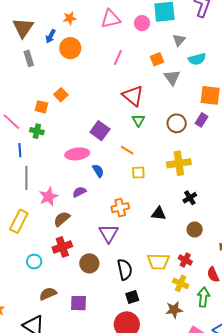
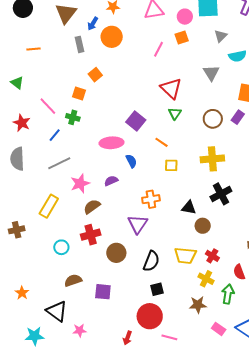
gray rectangle: (29, 58) -> (80, 44), moved
orange square: (157, 59) -> (182, 38), moved
orange square: (61, 95) -> (95, 75), moved
blue line: (20, 150) -> (55, 135), turned 40
gray line: (26, 178) -> (59, 163), turned 60
black cross: (190, 198) -> (221, 194), size x1.5
brown circle: (195, 229) -> (203, 226), moved
black semicircle: (125, 269) -> (151, 261), turned 30

